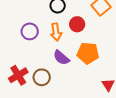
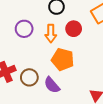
orange pentagon: (88, 53) -> (63, 59), moved
purple semicircle: (61, 58) -> (52, 85), moved

